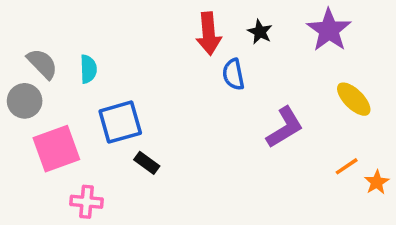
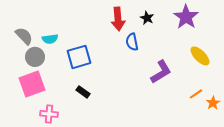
cyan semicircle: (88, 69) -> (50, 39), turned 84
gray circle: (25, 101) -> (35, 57), moved
blue square: (120, 122) -> (79, 57), moved

